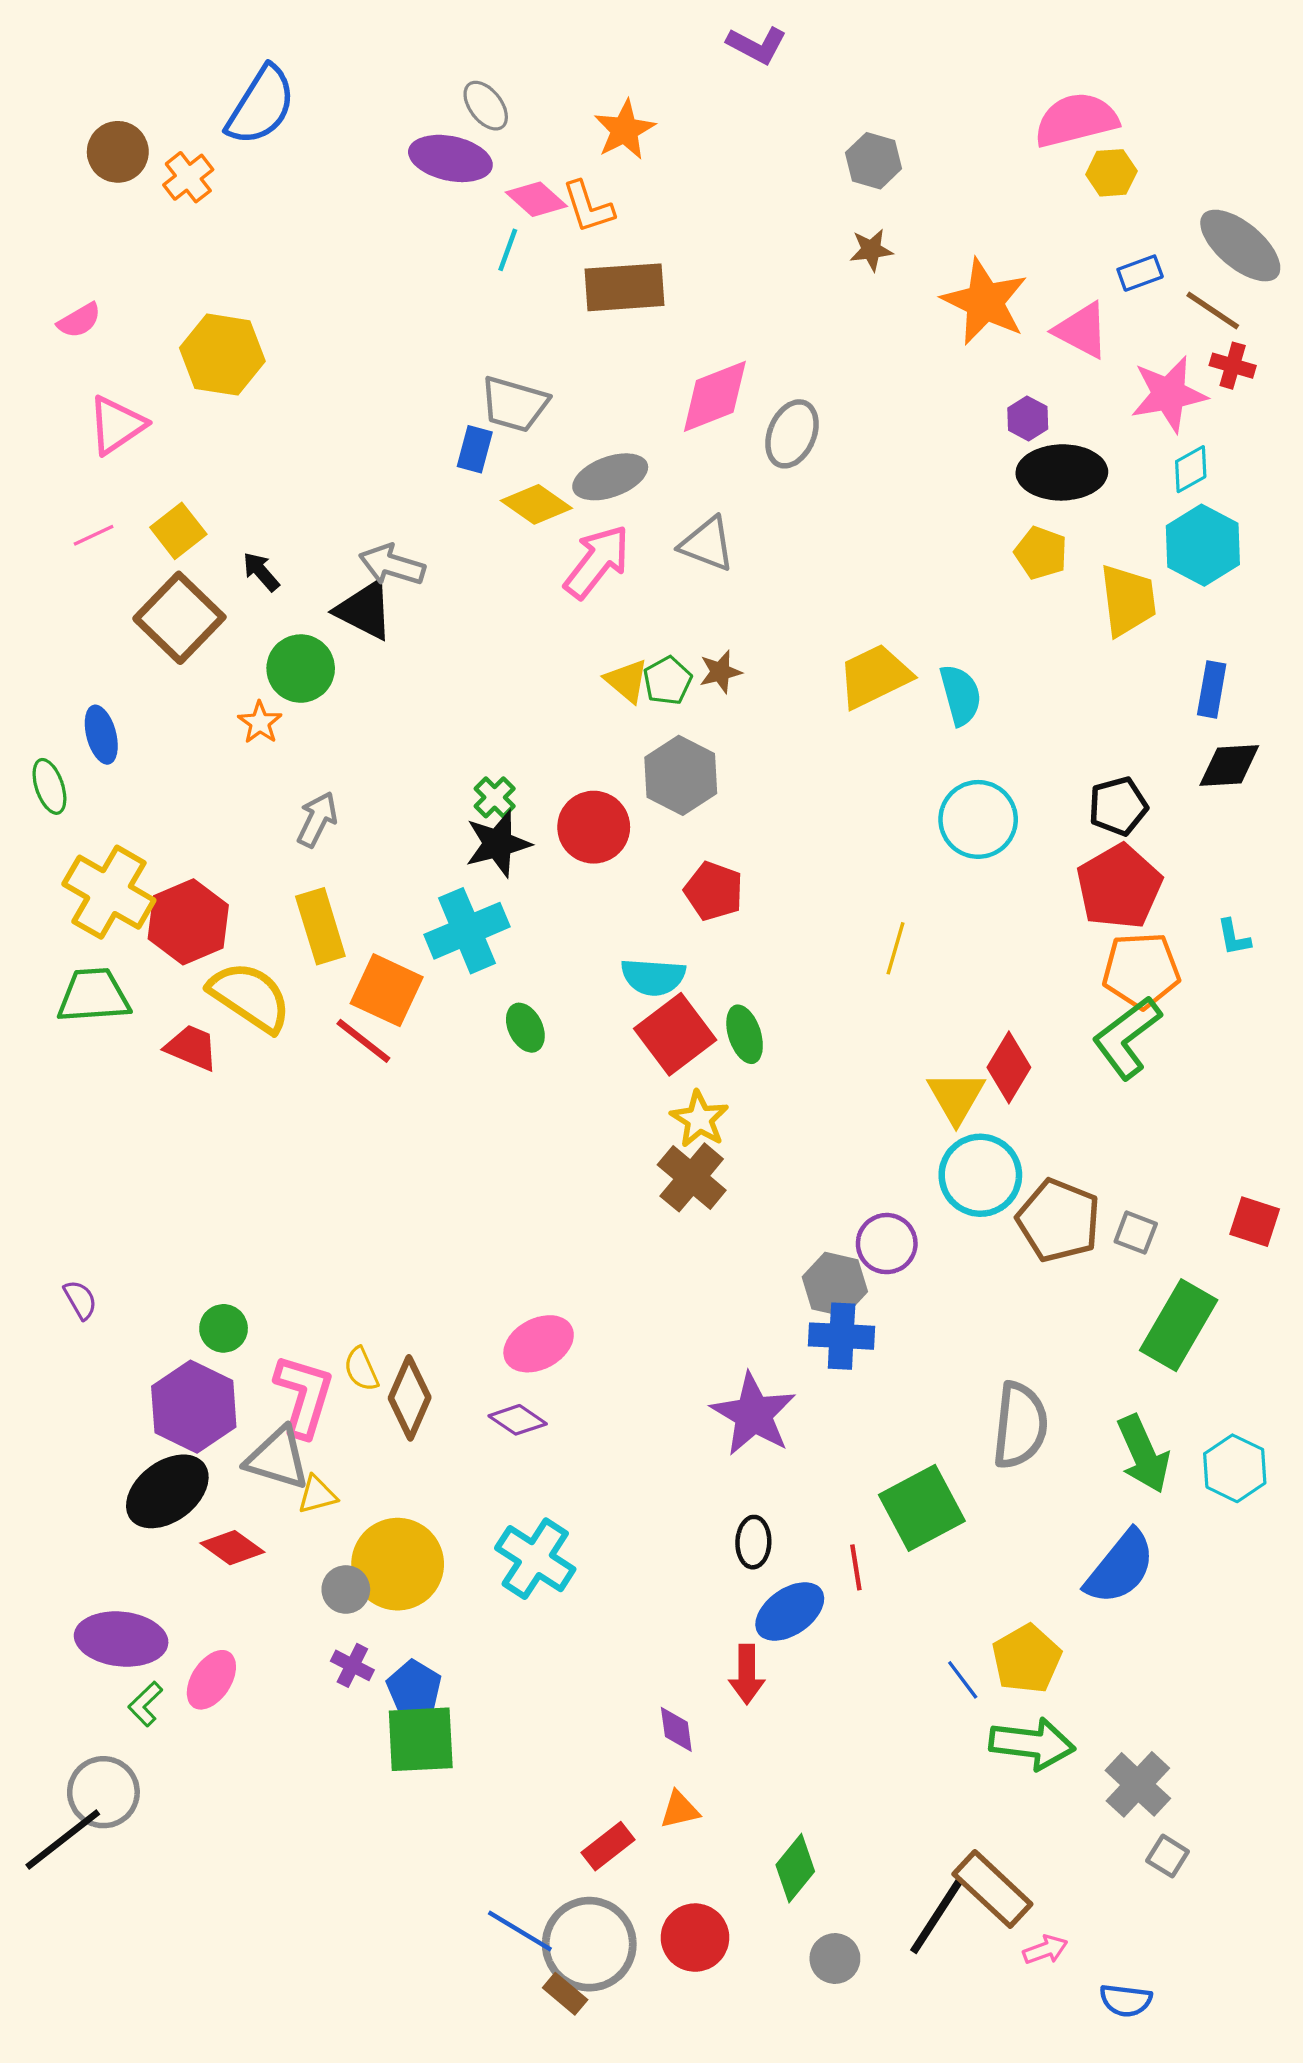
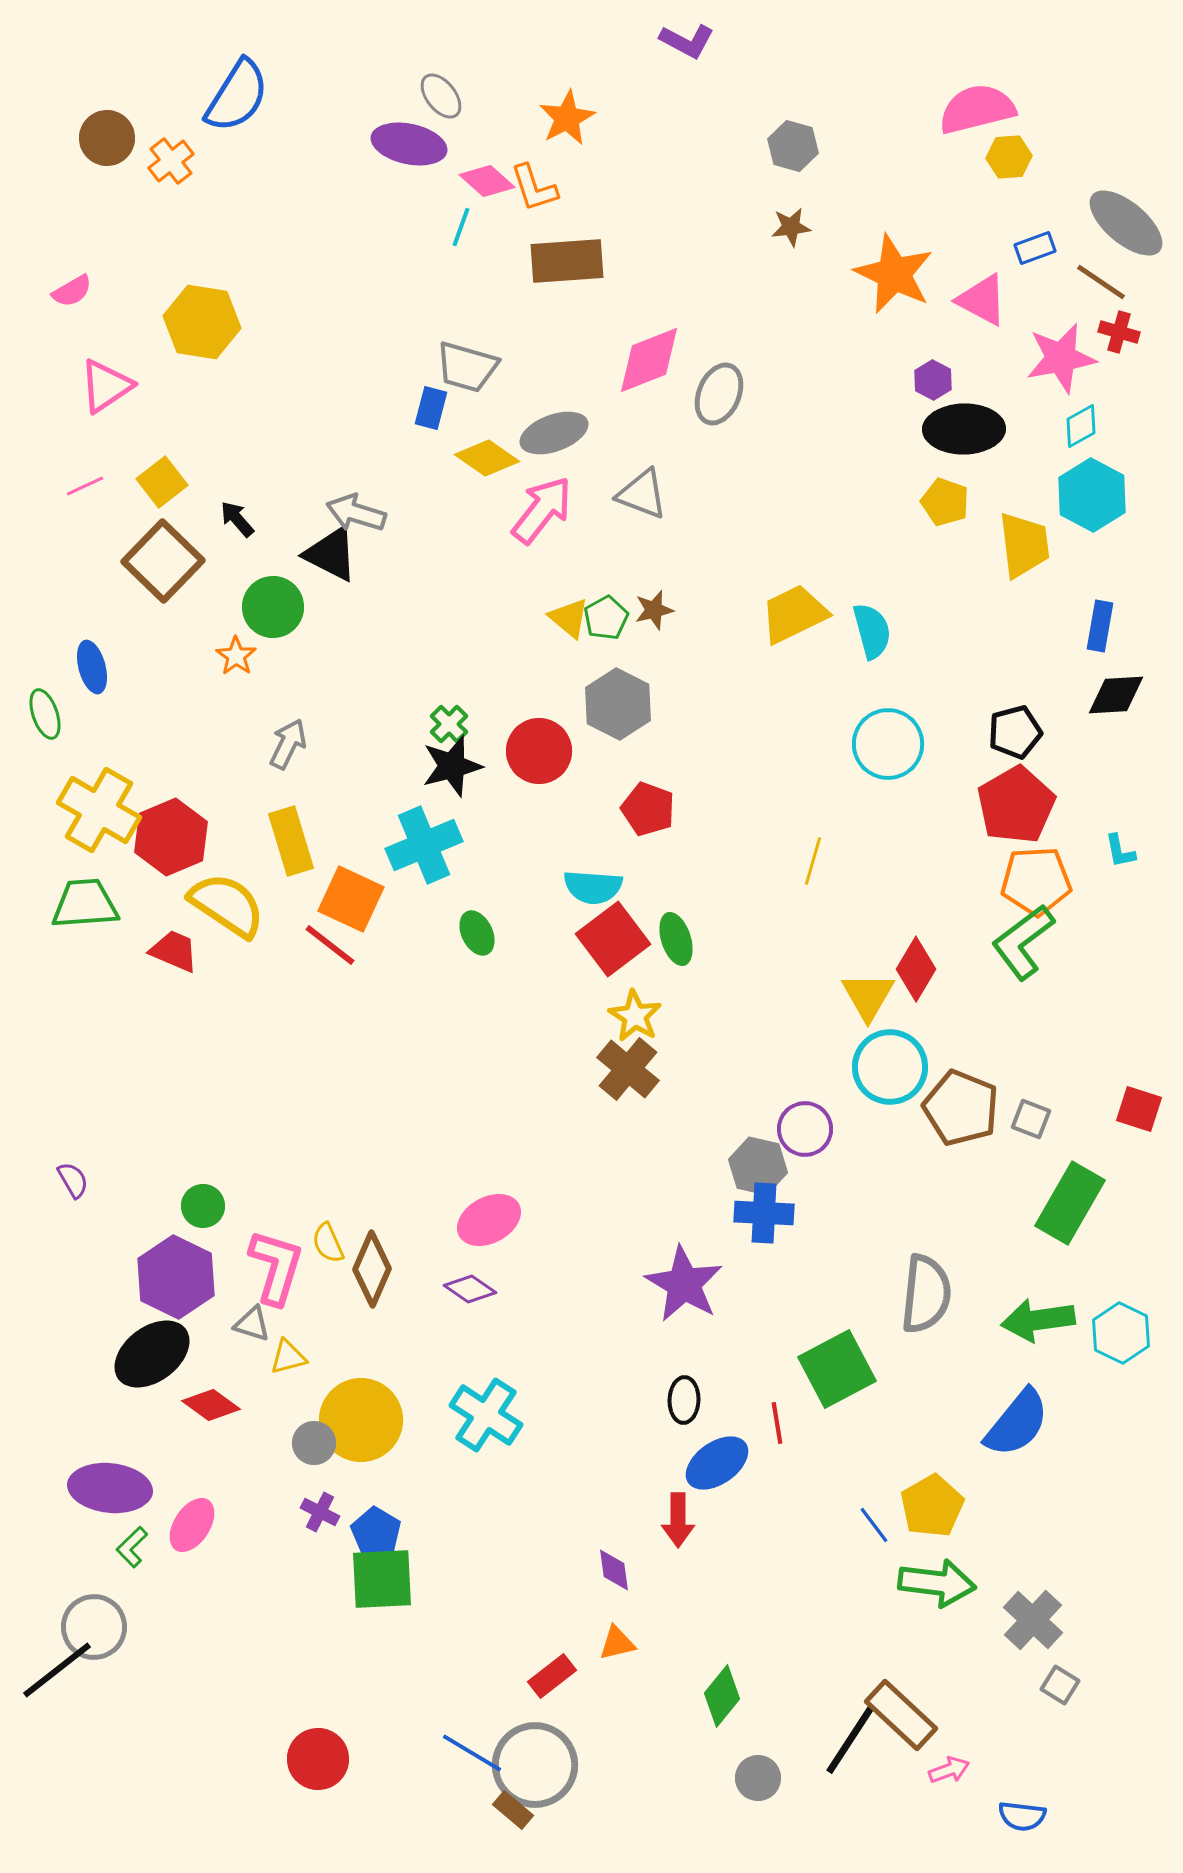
green arrow: (1143, 1454) -> (1038, 1320), turned 106
gray triangle: (278, 1458) -> (252, 1324), size x0.6
red circle: (695, 1938) -> (318, 1759), moved

